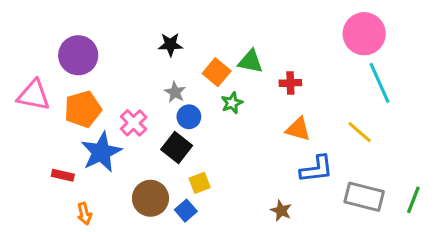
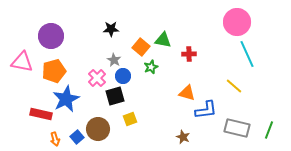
pink cross: (134, 123) -> (97, 78), moved
orange triangle: (298, 129) -> (187, 93), moved
black square: (177, 148) -> (115, 96), turned 36
red rectangle: (63, 175) -> (41, 114), size x1.5
blue square: (186, 211) -> (77, 137), moved

